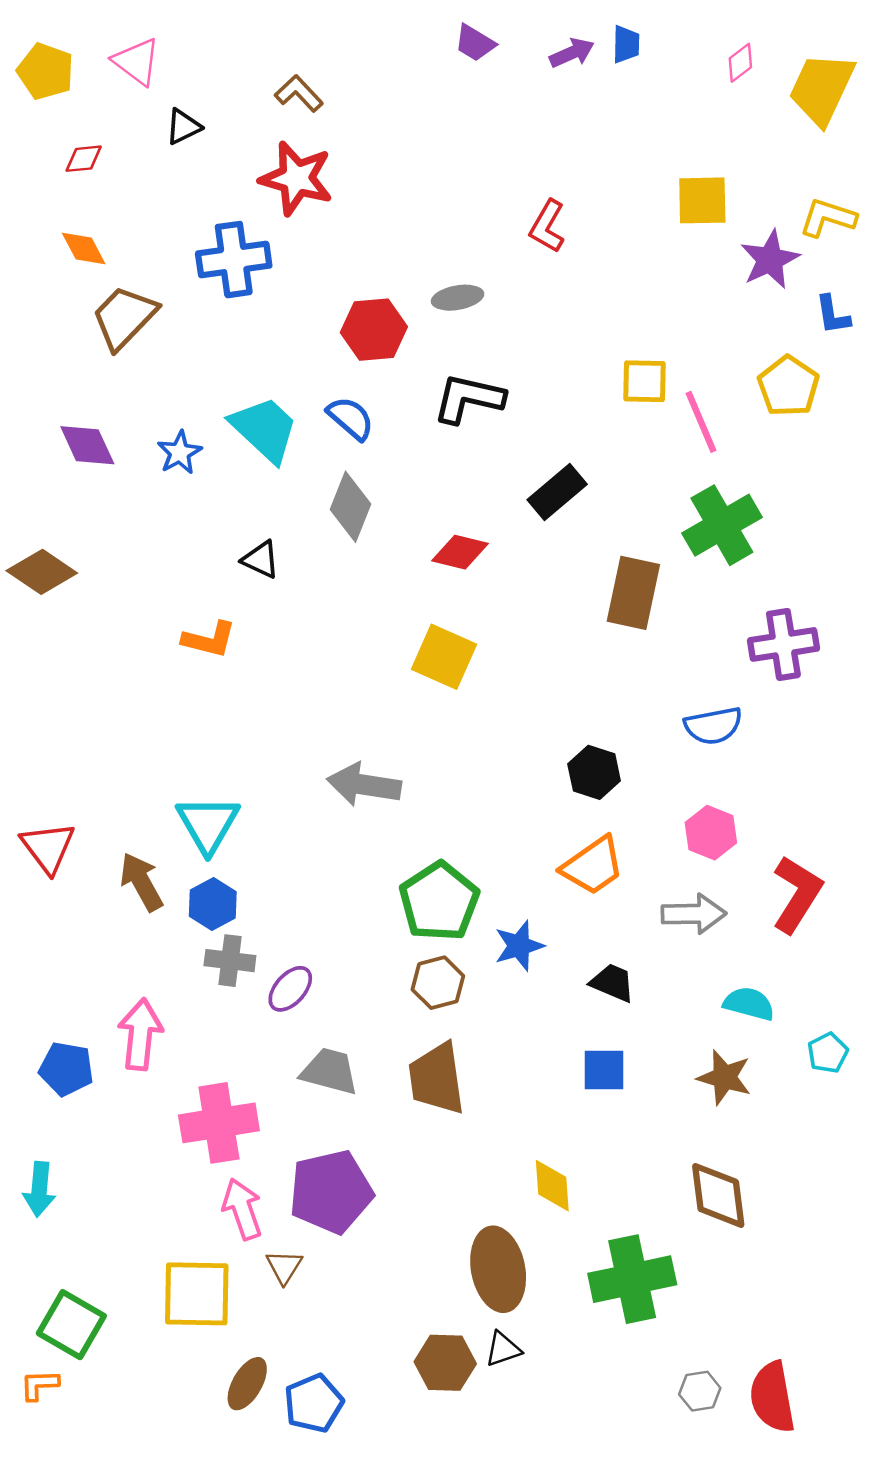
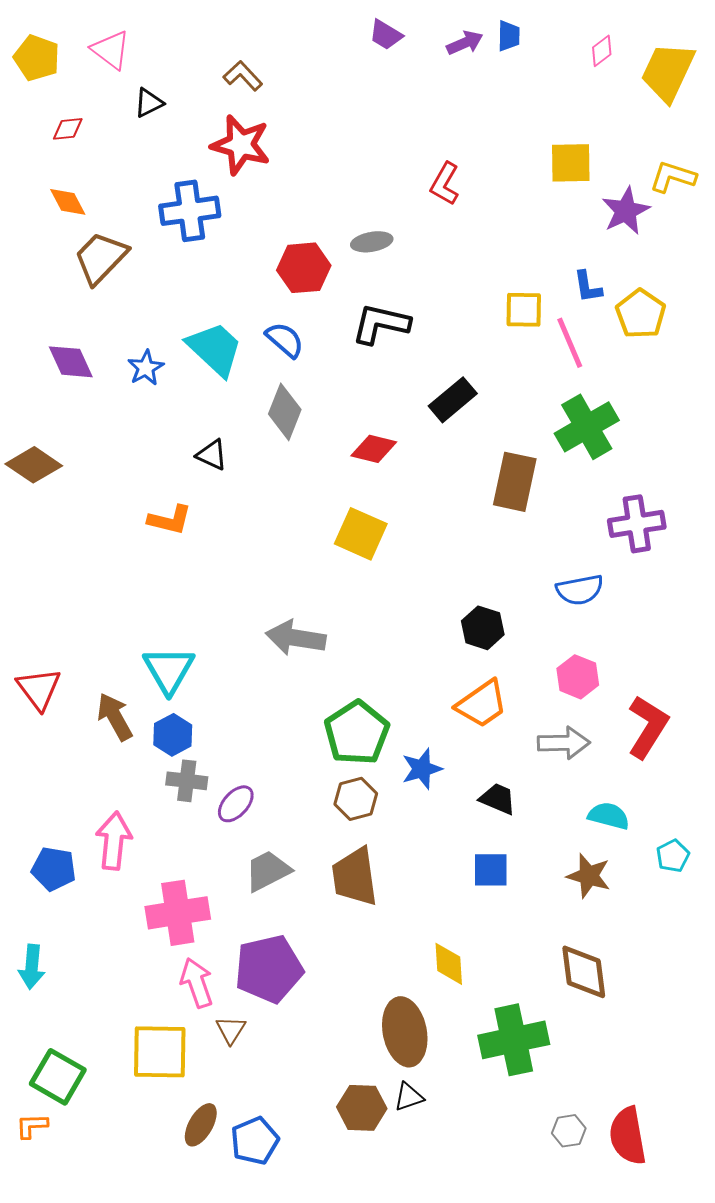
blue L-shape: (833, 315) -> (588, 287), moved
gray trapezoid: (330, 1071) -> (268, 871), turned -42

